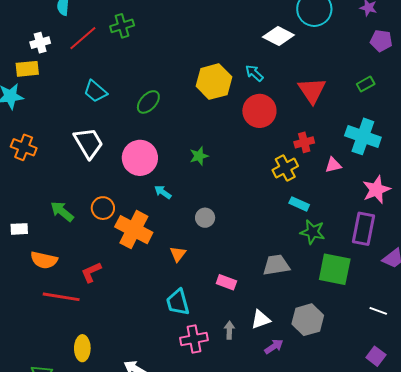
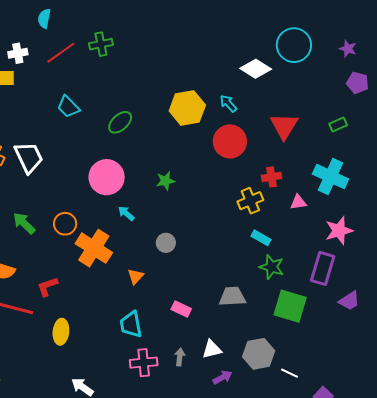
white trapezoid: (89, 143) -> (29, 157), moved
white line: (378, 311) -> (290, 373), moved
yellow ellipse: (82, 348) -> (61, 332), moved

